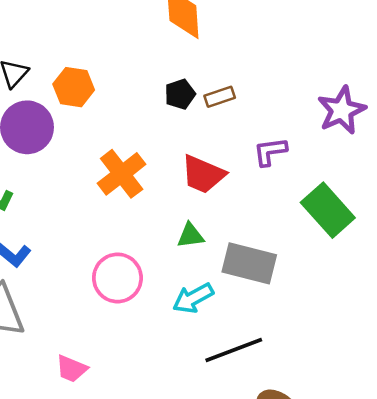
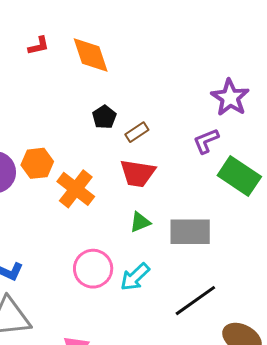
orange hexagon: (74, 87) -> (37, 163), moved
brown rectangle: (220, 97) -> (137, 132), moved
purple L-shape: (270, 152) -> (206, 141), moved
cyan arrow: (193, 298) -> (135, 277), moved

